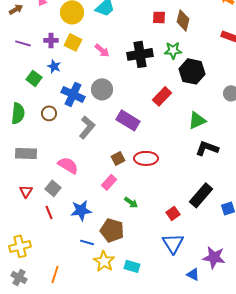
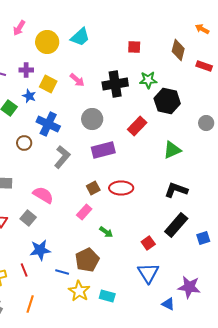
brown diamond: (183, 20) -> (178, 50), moved
yellow square: (73, 42) -> (48, 84), moved
gray circle: (102, 89) -> (92, 119), moved
purple rectangle: (128, 120) -> (103, 150), turned -45
black L-shape: (207, 148) -> (176, 190), moved
blue star: (81, 210) -> (40, 250), moved
red line: (49, 212) -> (24, 270), moved
brown pentagon: (112, 230) -> (87, 260), turned 30

